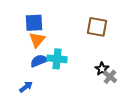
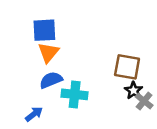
brown square: (97, 27) -> (127, 67), moved
cyan cross: (57, 59) -> (75, 94), moved

